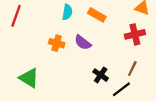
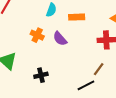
orange rectangle: (97, 15) -> (77, 17), turned -42
black cross: (101, 75) -> (41, 75), moved, turned 32

